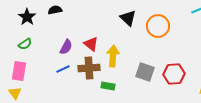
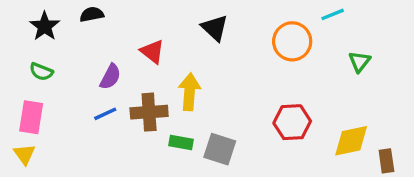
orange circle: (158, 26) -> (292, 41), moved
green semicircle: (25, 44) -> (41, 72), turned 56
red triangle: (91, 44) -> (152, 51), moved
gray square: (145, 72) -> (220, 149), moved

